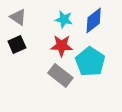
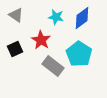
black square: (17, 45) -> (15, 49), moved
red star: (62, 46) -> (41, 40), moved, turned 30

